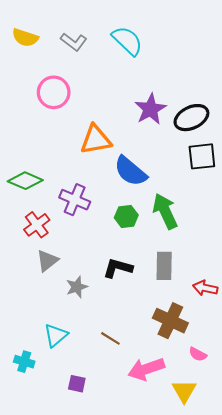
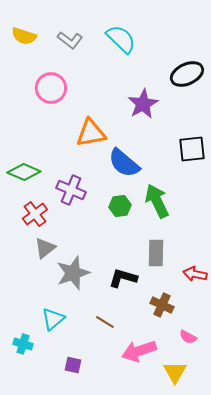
black ellipse: (191, 118) -> (187, 74), moved
black L-shape: (118, 268) -> (123, 278), moved
gray star: (77, 287) -> (73, 273), size x1.6
brown cross: (170, 321) -> (162, 305), size x0.7

